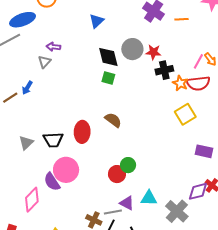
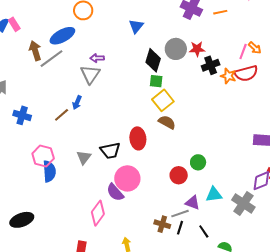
black diamond: (108, 57) -> (153, 60), turned 40
gray triangle: (44, 62) -> (90, 74), size x1.5
yellow square: (185, 114) -> (163, 100), moved
green circle: (128, 165) -> (198, 162), moved

